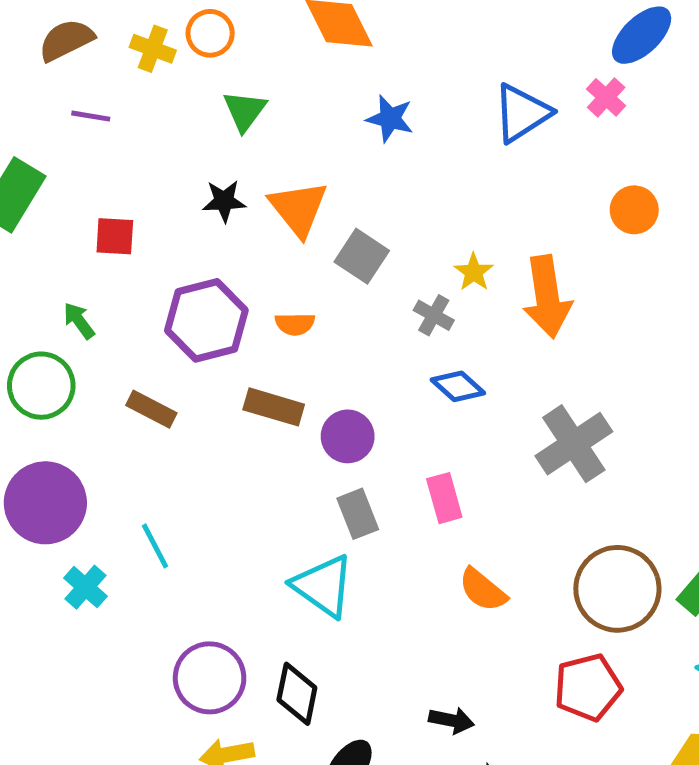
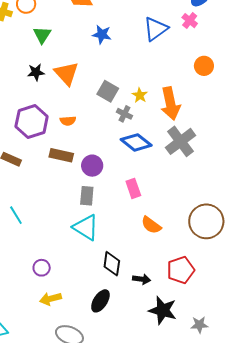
gray square: (362, 256) -> (108, 91), moved
blue diamond: (458, 386) -> (136, 142), size x1.4
gray cross: (574, 444) -> (180, 141), moved
gray rectangle: (358, 514) -> (87, 196), moved, turned 30
purple circle: (210, 678) -> (42, 268), size x0.6
red pentagon: (588, 687) -> (181, 270), moved
black diamond: (297, 694) -> (112, 264), moved

